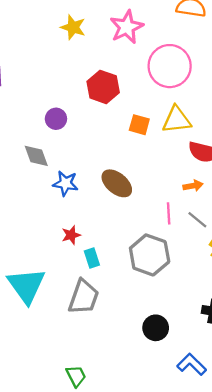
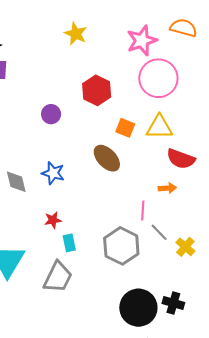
pink star: (127, 27) -> (142, 41), moved
gray diamond: (36, 156) -> (16, 182), moved
brown ellipse: (117, 183) -> (107, 158), moved
gray line: (197, 220) -> (159, 232), moved
black circle: (156, 328) -> (138, 308), moved, size x1.6

